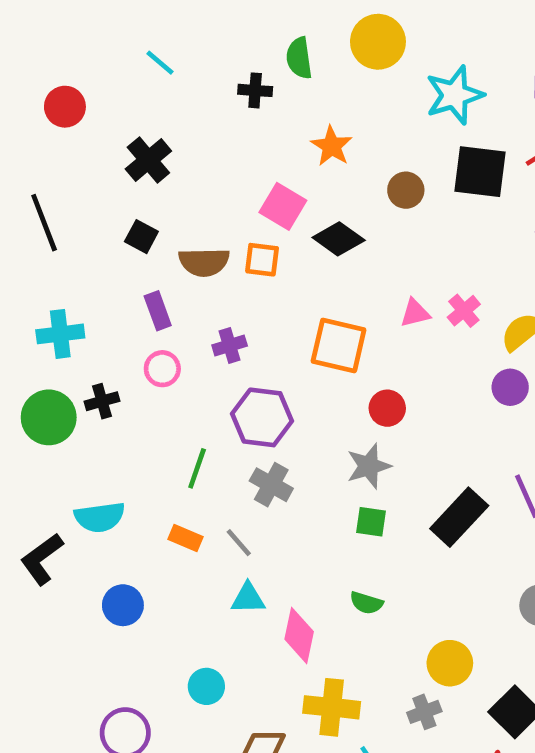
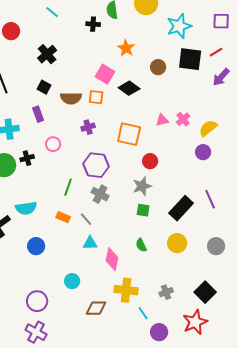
purple rectangle: (158, 311) -> (38, 114), moved
purple cross: (230, 346) -> (88, 127), moved
green semicircle: (366, 603) -> (141, 245), turned 48
yellow circle: (450, 663) -> (177, 243), moved

